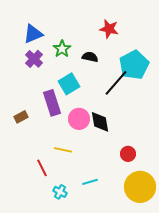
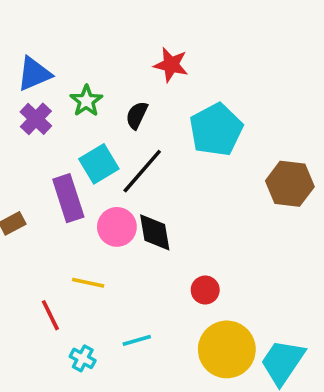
black semicircle: (90, 57) -> (137, 115), turned -77
black line: (116, 83) -> (142, 171), moved

